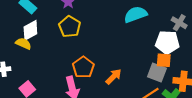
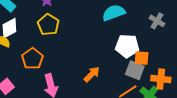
white pentagon: (167, 42) -> (127, 46), moved
orange pentagon: (83, 67) -> (32, 59), moved

